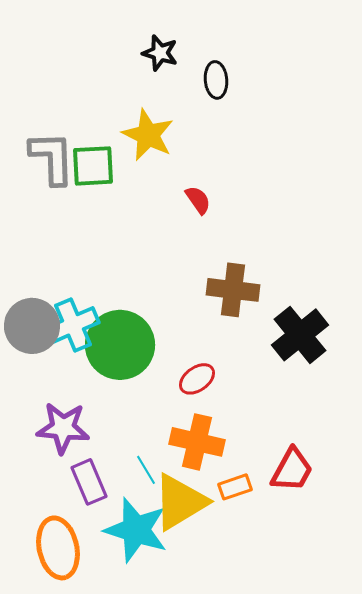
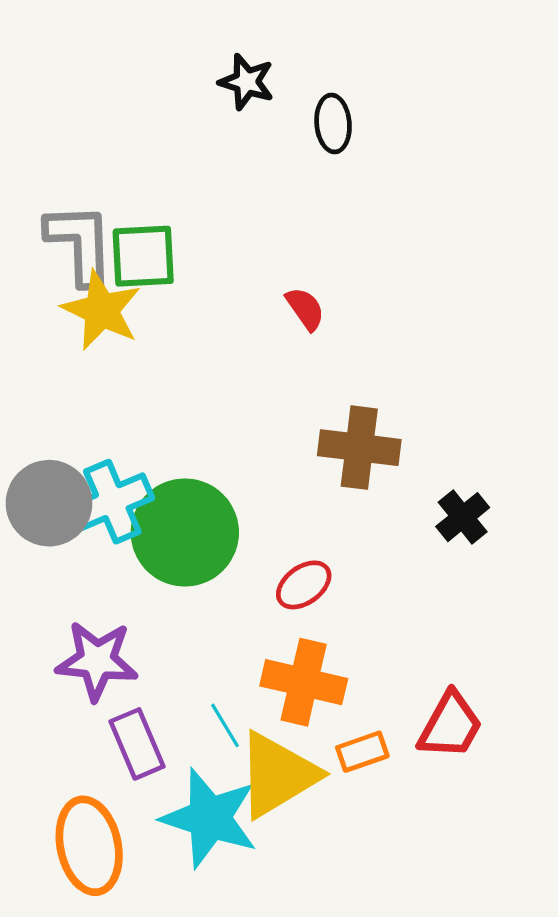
yellow star: (148, 135) -> (102, 310), moved
black cross: (300, 335) -> (463, 517), size x0.6

